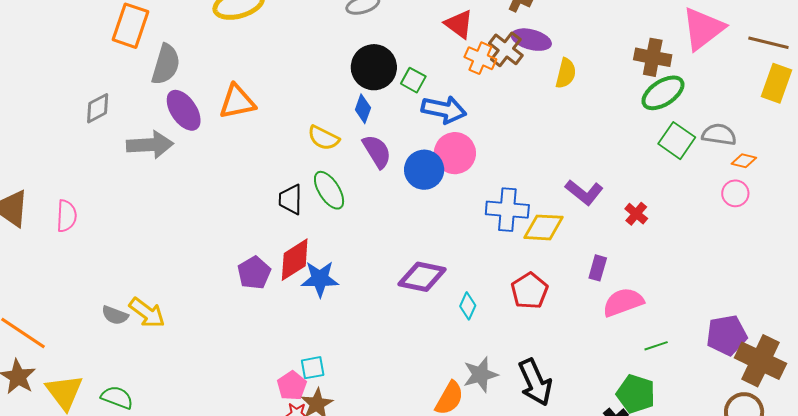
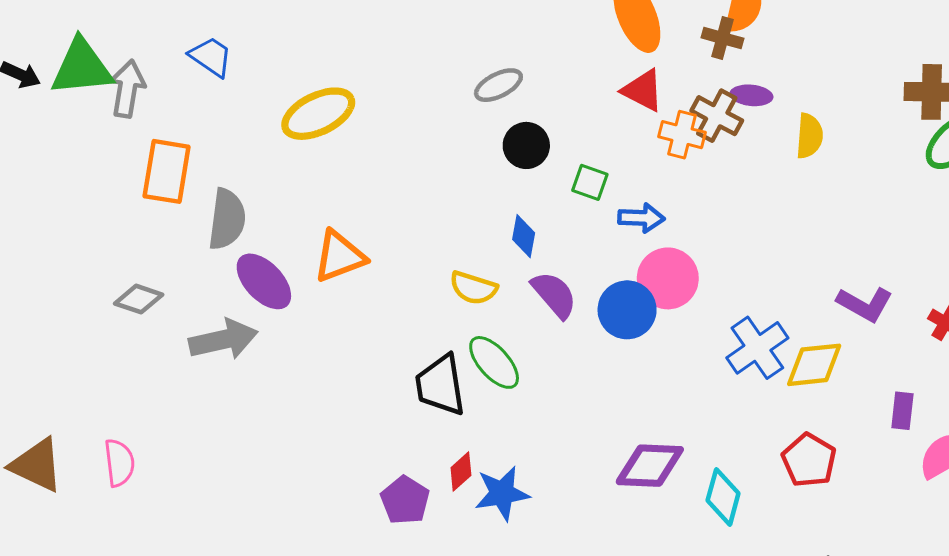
purple ellipse: (531, 40) -> (751, 95), size x0.7
black circle: (374, 67) -> (526, 145), moved, size x0.7
gray diamond: (98, 108) -> (139, 299), turned 56
blue arrow: (444, 110) -> (641, 218), size x0.7
black trapezoid: (291, 199) -> (440, 385), size x1.4
blue cross: (507, 210) -> (757, 348), turned -30
red diamond: (295, 260) -> (461, 472), size x0.6
cyan diamond: (468, 306) -> (723, 497), size x1.4

